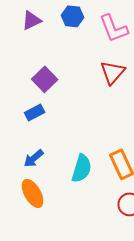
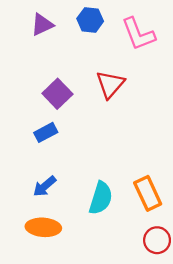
red triangle: (113, 72) -> (110, 84), moved
orange ellipse: (33, 193) -> (43, 227), turned -56

